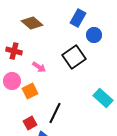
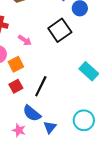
red square: (30, 123) -> (16, 86), moved

